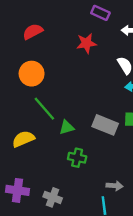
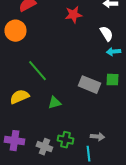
orange circle: (32, 74) -> (15, 31), moved
green triangle: (67, 127) -> (54, 103), moved
green cross: (77, 158) -> (65, 140), moved

